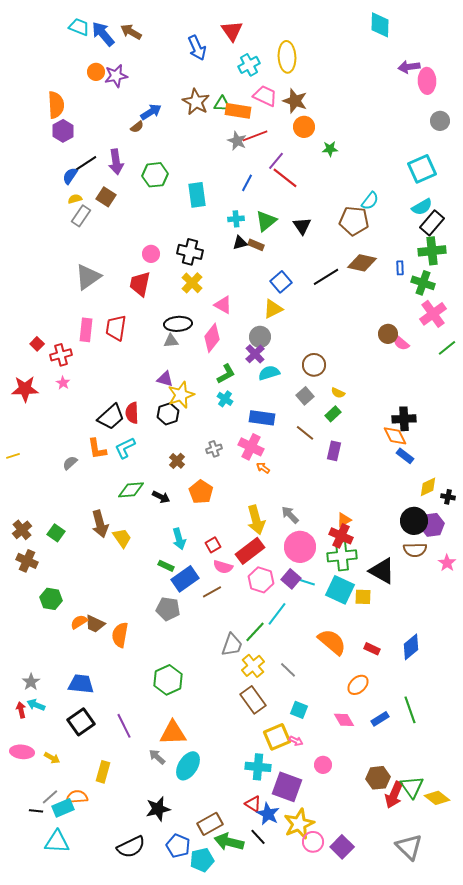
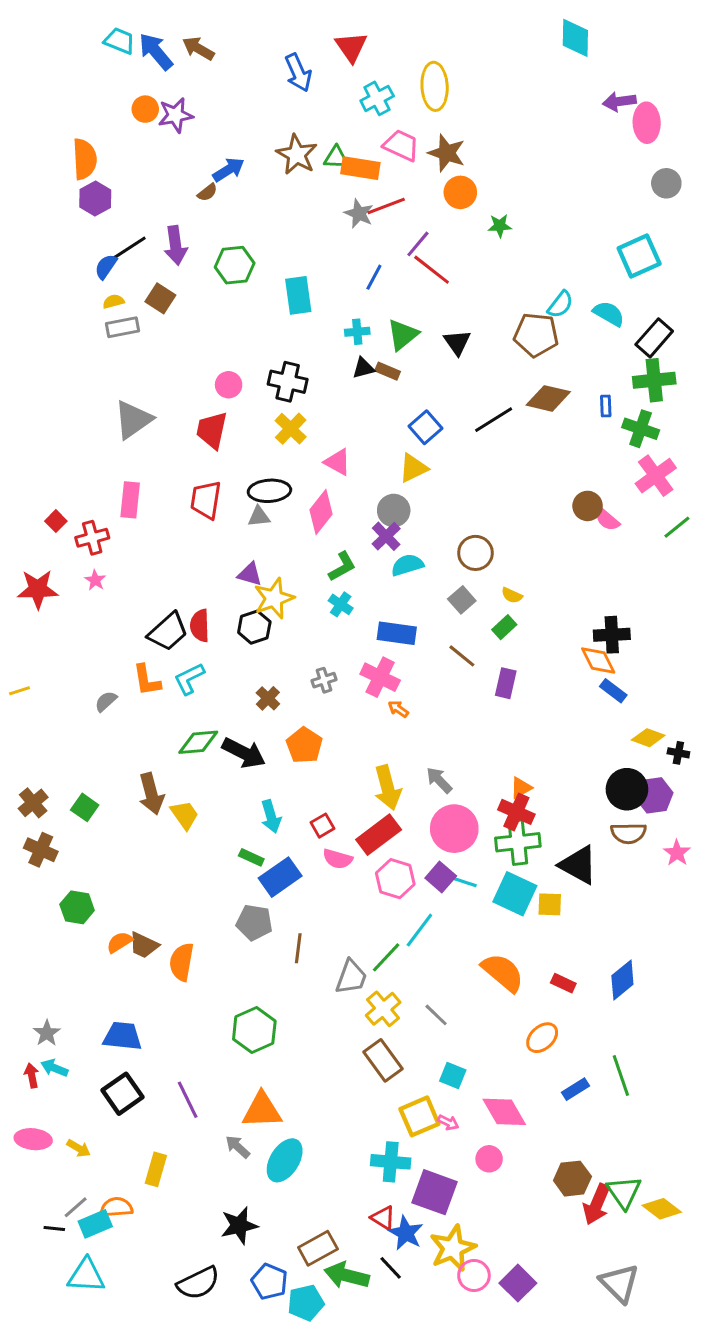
cyan semicircle: (422, 207) -> (609, 314), moved, turned -120
gray rectangle: (81, 216) -> (123, 327), turned 45
red trapezoid: (116, 328) -> (206, 500), moved
yellow diamond: (428, 487) -> (648, 738), turned 45
black arrow: (161, 497) -> (244, 753), size x1.6
brown line: (212, 592) -> (298, 948), moved, turned -54
pink diamond: (344, 720) -> (504, 1112), moved, size x1.4

